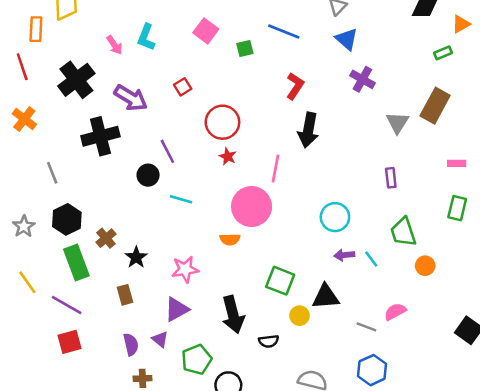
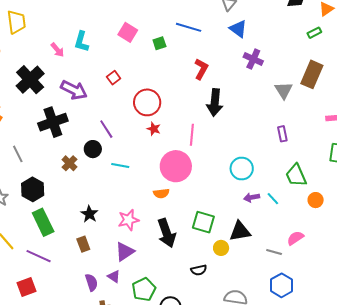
brown cross: (106, 238) -> (69, 163), moved
black arrow: (233, 315) -> (167, 233), moved
red square: (69, 342) -> (26, 287), moved

